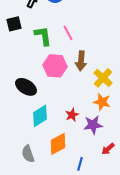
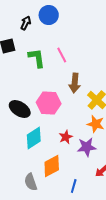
pink hexagon: (55, 66) -> (49, 103), moved
gray semicircle: (28, 154) -> (31, 182), moved

